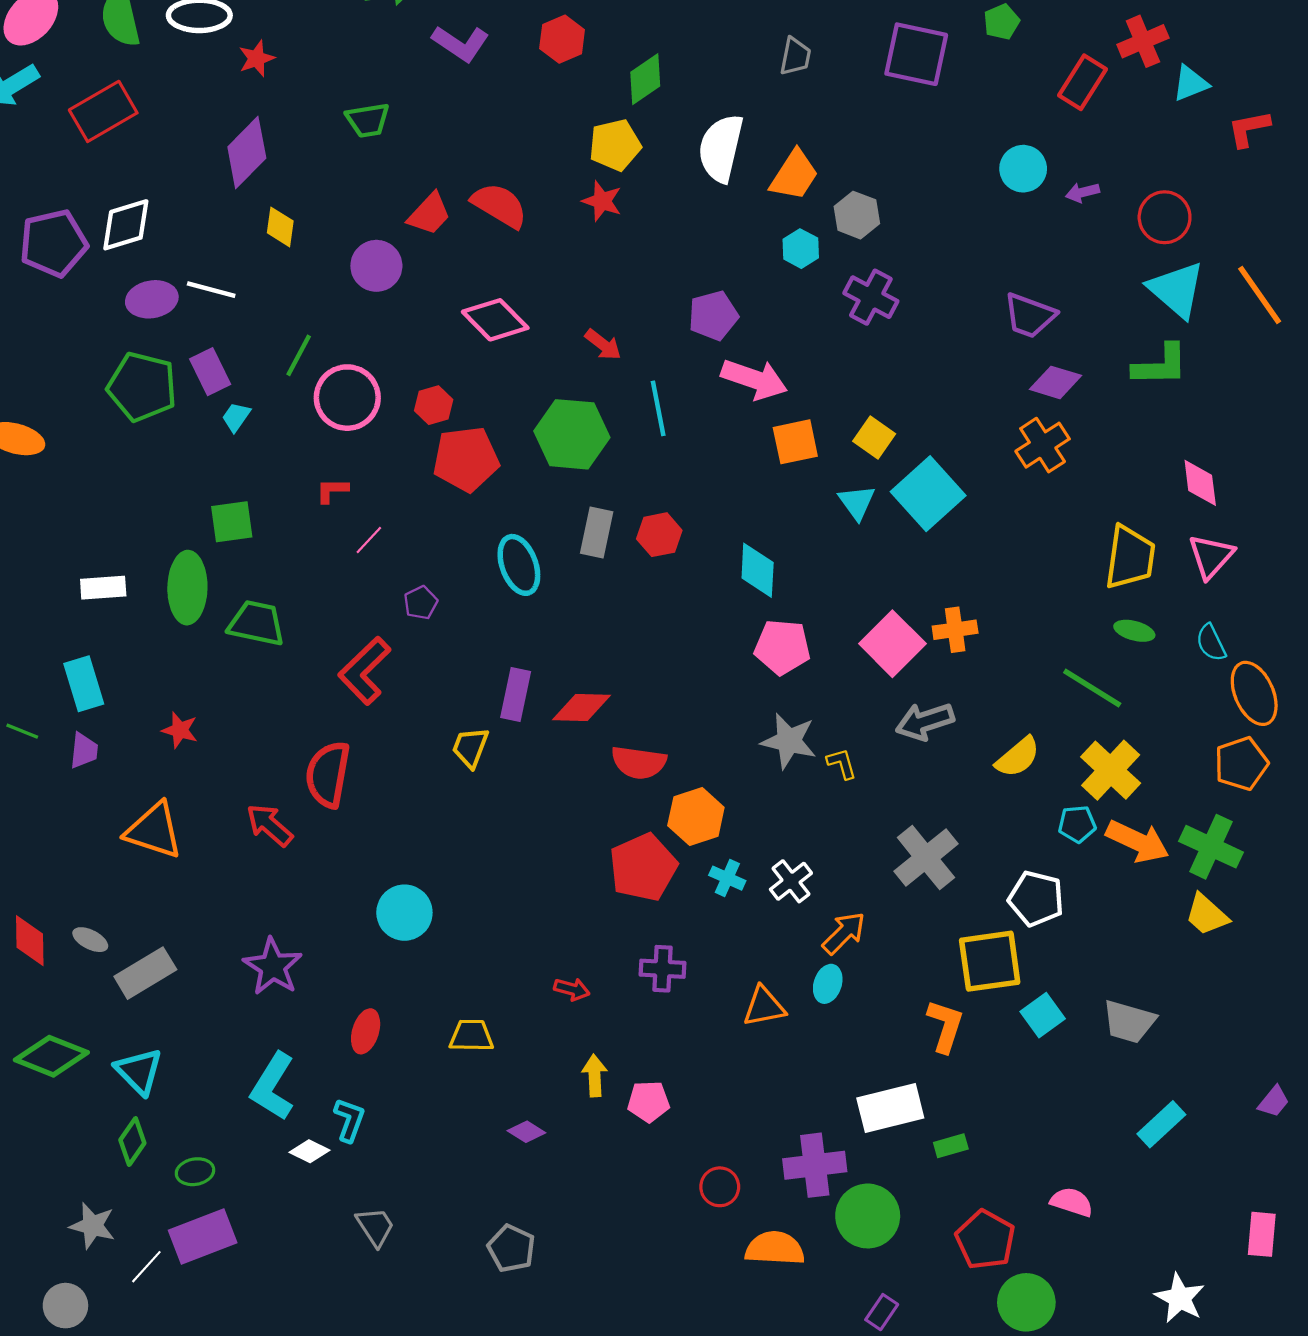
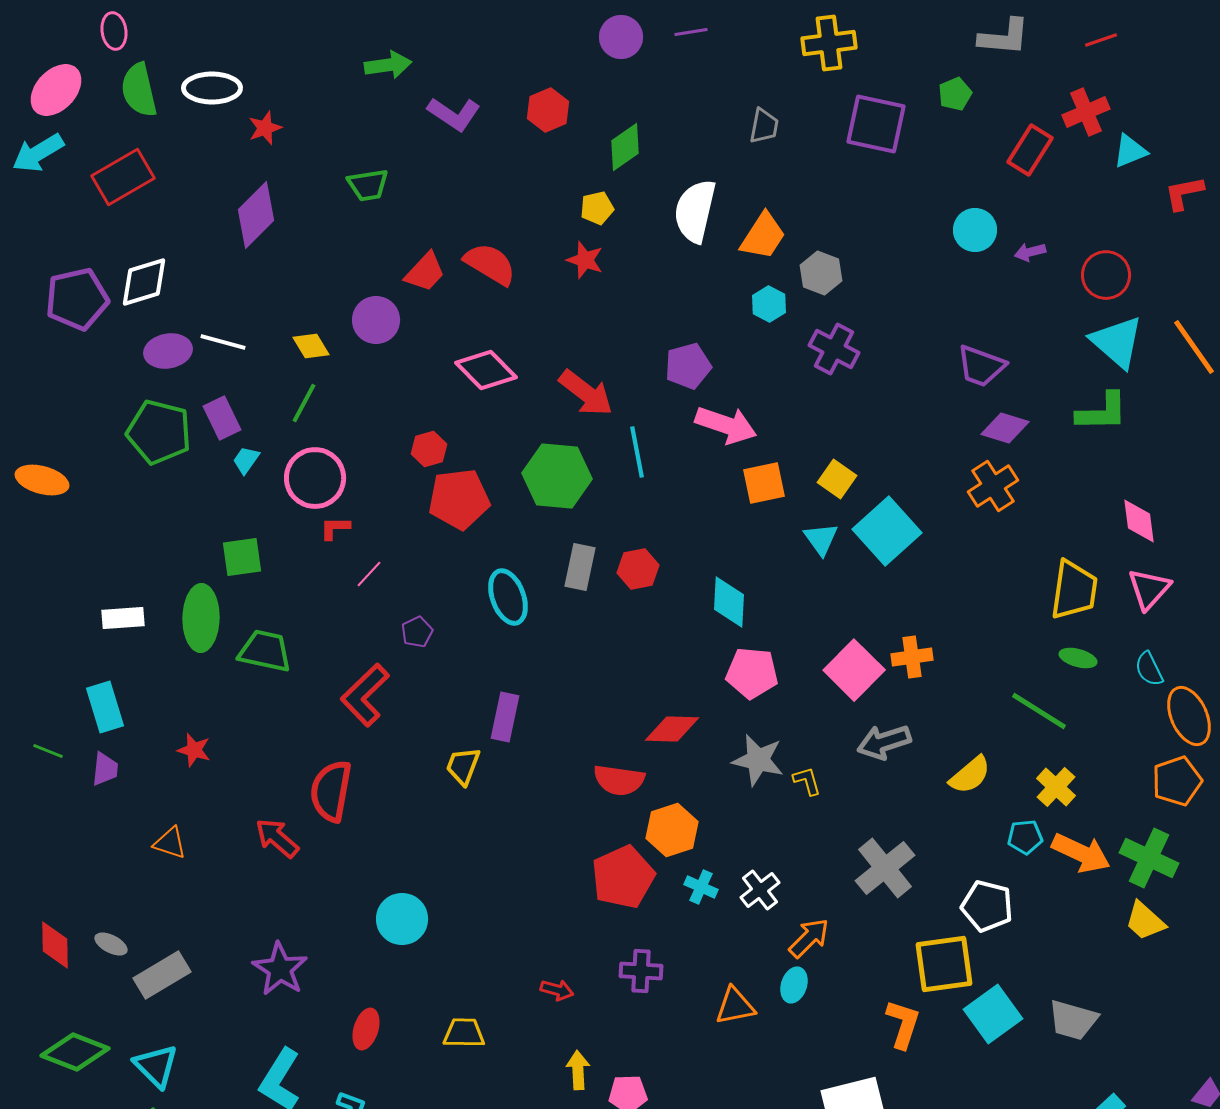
yellow pentagon: (615, 145) -> (597, 208), size x0.7
yellow diamond: (280, 227) -> (311, 346), moved, turned -39
red arrow: (603, 345) -> (586, 393), size x1.6
pink circle: (347, 398) -> (315, 478), moved
red diamond: (582, 707) -> (672, 729), moved
yellow cross: (1111, 770) -> (1056, 787), size x0.7
orange triangle: (154, 831) -> (170, 843), size x0.6
cyan square: (1043, 1015) -> (993, 1014), size x1.4

